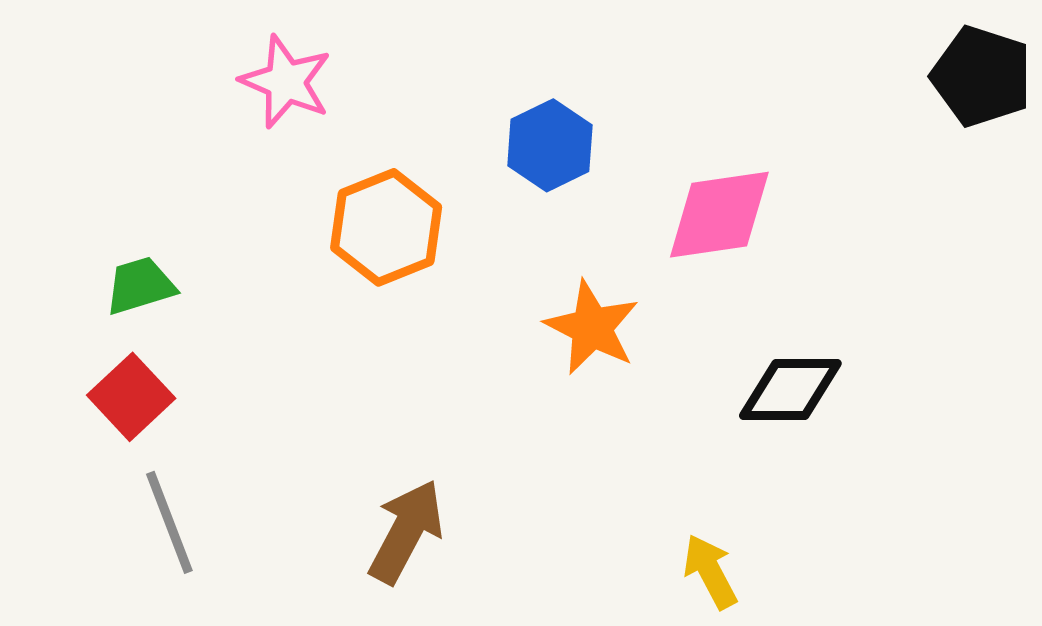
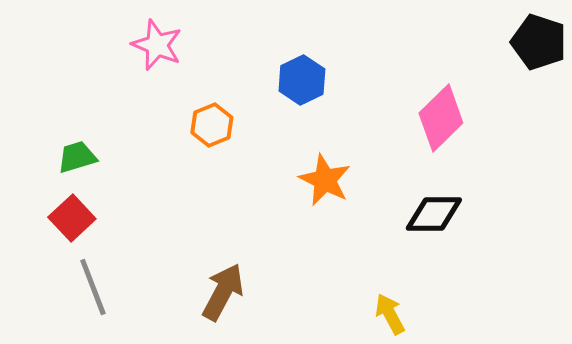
pink diamond: (719, 215) -> (441, 118), moved, turned -36
orange hexagon: (386, 227) -> (212, 125), size x0.7

